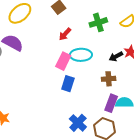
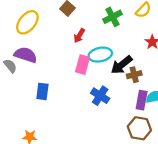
black arrow: (116, 56) -> (122, 65), moved, size x1.5
blue rectangle: (68, 84) -> (42, 91), moved
blue cross: (78, 123) -> (100, 96), moved

